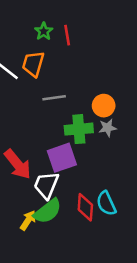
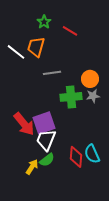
red line: (67, 35) -> (70, 31), moved, turned -49
purple square: (62, 158) -> (44, 123), moved
green semicircle: (48, 211) -> (47, 160), size x0.7

